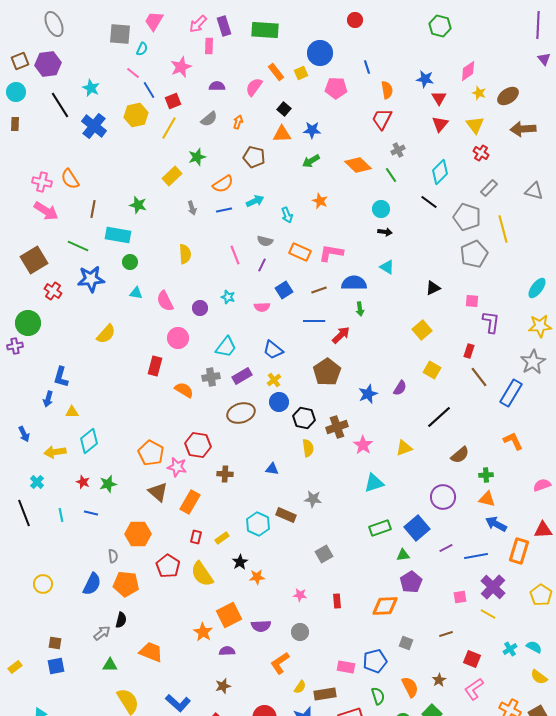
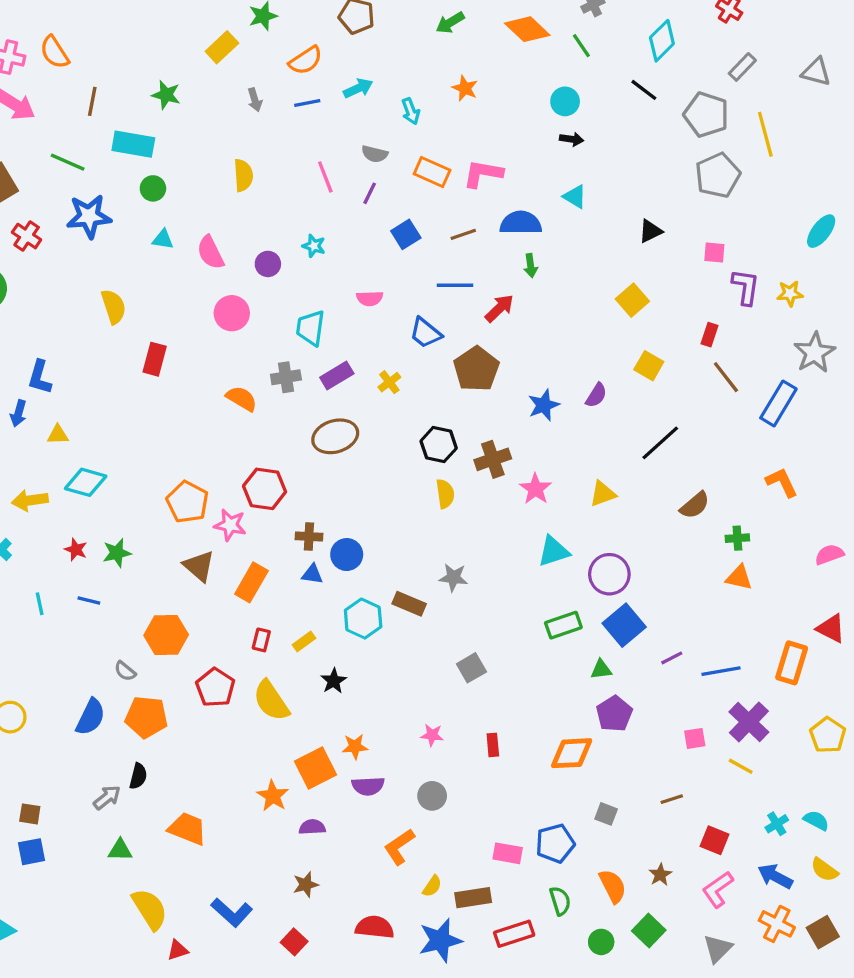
pink semicircle: (262, 307) -> (370, 298), moved
yellow star: (540, 326) -> (790, 293), moved, size x0.7
yellow semicircle: (106, 334) -> (114, 307), turned -60
cyan trapezoid: (226, 347) -> (311, 328), turned 150
blue trapezoid: (273, 350) -> (425, 333), moved
red rectangle: (155, 366) -> (155, 359), moved
blue circle: (279, 402) -> (347, 555), moved
cyan diamond: (89, 441) -> (86, 482), turned 55
blue triangle: (272, 469) -> (312, 574), moved
purple circle: (443, 497) -> (609, 574), moved
blue arrow: (496, 524) -> (775, 876), moved
red triangle: (543, 530) -> (831, 628), turned 30
gray semicircle: (113, 556) -> (125, 671), turned 136
orange star: (257, 577) -> (355, 747), moved

